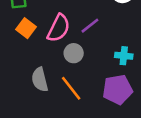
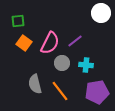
cyan cross: (124, 56) -> (86, 65), moved

